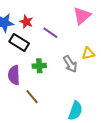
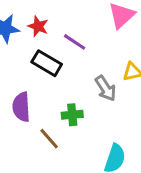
black rectangle: (19, 42) -> (47, 63), moved
green cross: (39, 66) -> (72, 115), moved

